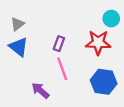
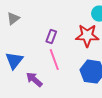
blue triangle: (19, 47) -> (14, 61), moved, turned 30

